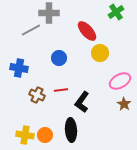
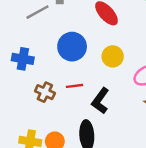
yellow circle: (100, 53) -> (113, 56), moved
blue circle: (59, 58) -> (72, 47), size x1.5

